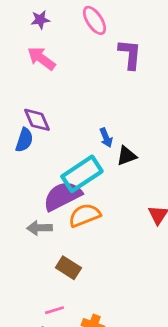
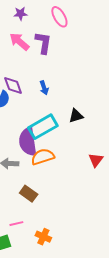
purple L-shape: (130, 54) -> (43, 43), moved
blue arrow: (106, 138) -> (44, 88), moved
purple semicircle: (63, 196) -> (28, 142), turned -76

